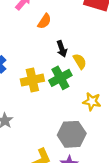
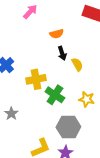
orange semicircle: (44, 21) -> (57, 34), moved, turned 40
green cross: (60, 78) -> (55, 95), moved, turned -30

